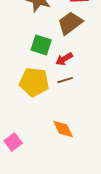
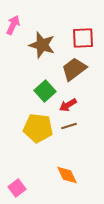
green square: (41, 45) -> (45, 91), turned 30

